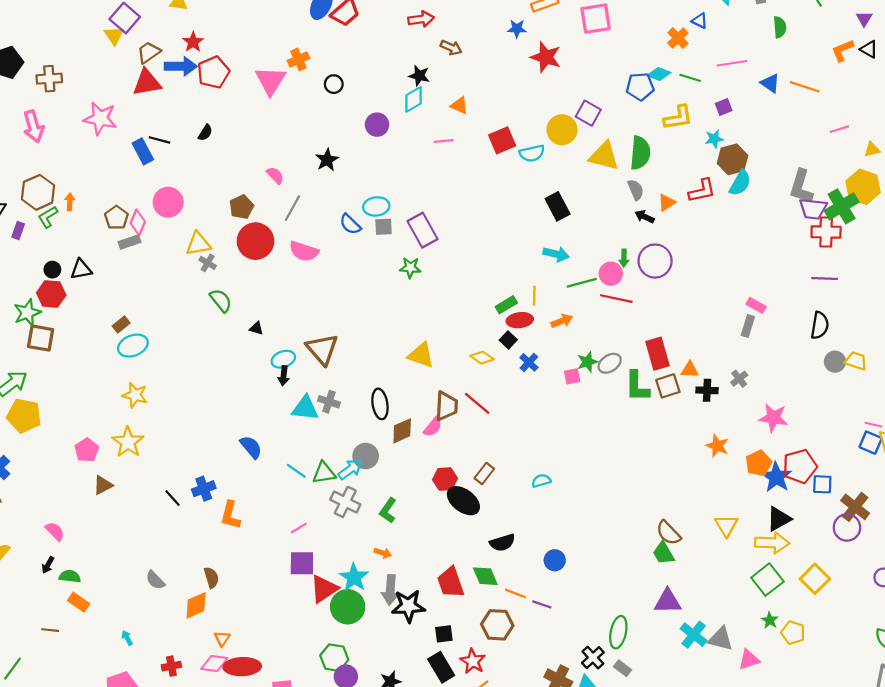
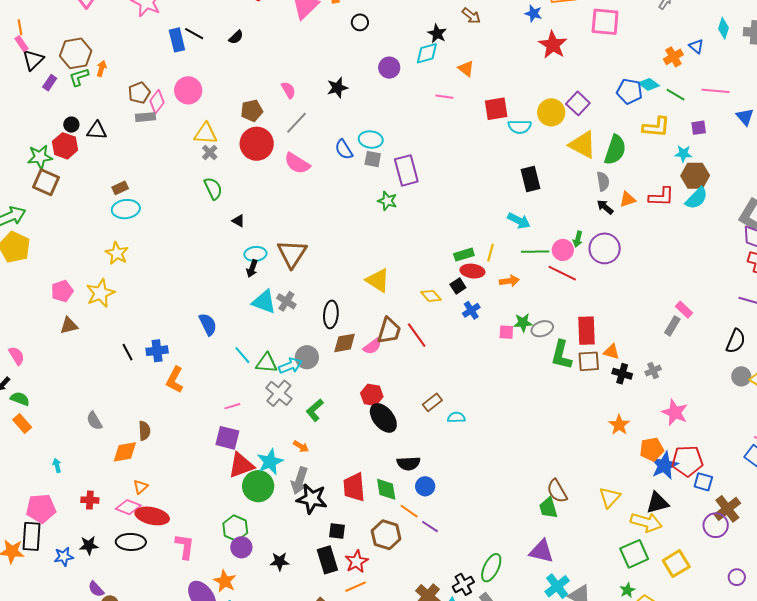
brown rectangle: (484, 473) -> (432, 402), moved
blue circle: (555, 560) -> (425, 486), moved

